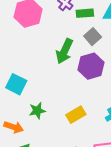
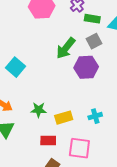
green star: (37, 111) -> (39, 110), moved
yellow rectangle: (76, 115) -> (64, 118), moved

